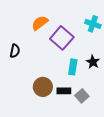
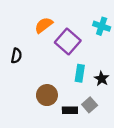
black star: (93, 62) -> (102, 79), moved
black rectangle: (64, 91) -> (70, 110), moved

